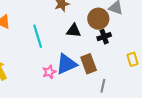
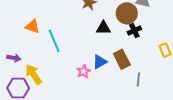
cyan line: (38, 36) -> (54, 41), moved
blue triangle: (66, 64) -> (100, 62), size x0.7

